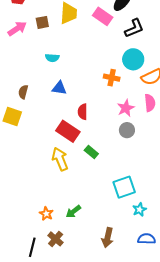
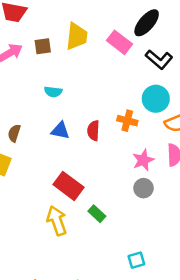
black L-shape: (134, 28) -> (159, 59), turned 60
red semicircle: (83, 112) -> (93, 131), moved
cyan square: (124, 187) -> (136, 260), size x0.6

